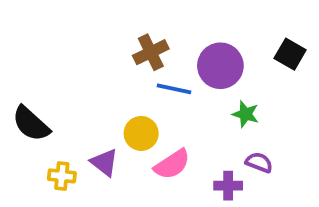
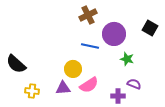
brown cross: (151, 52) -> (88, 15), moved
purple triangle: (104, 162) -> (63, 88), moved, turned -42

